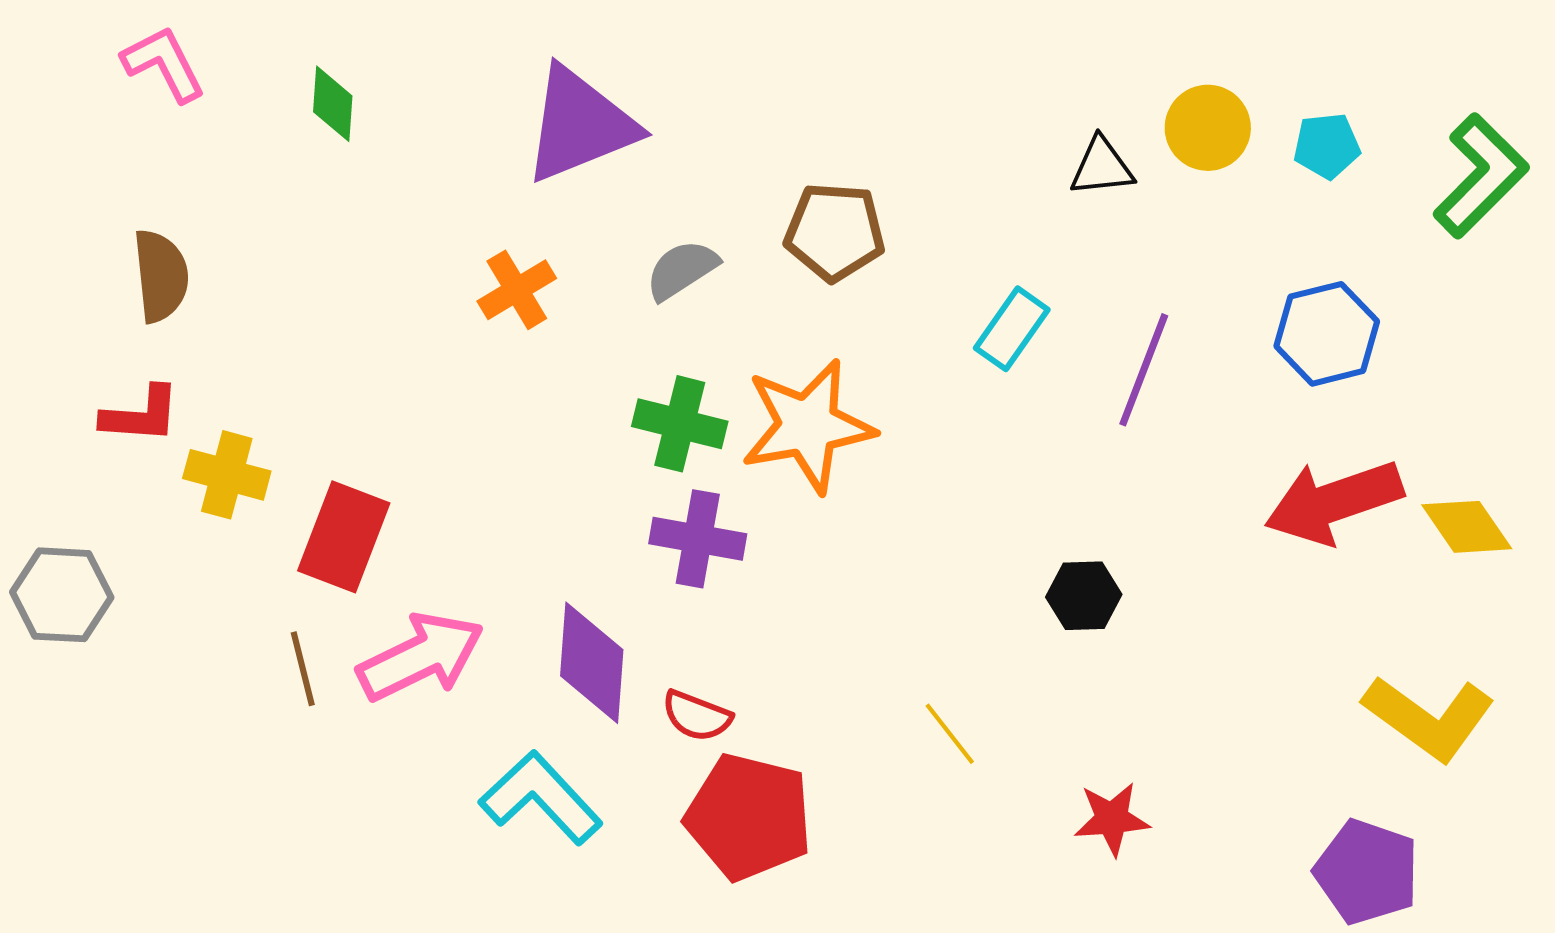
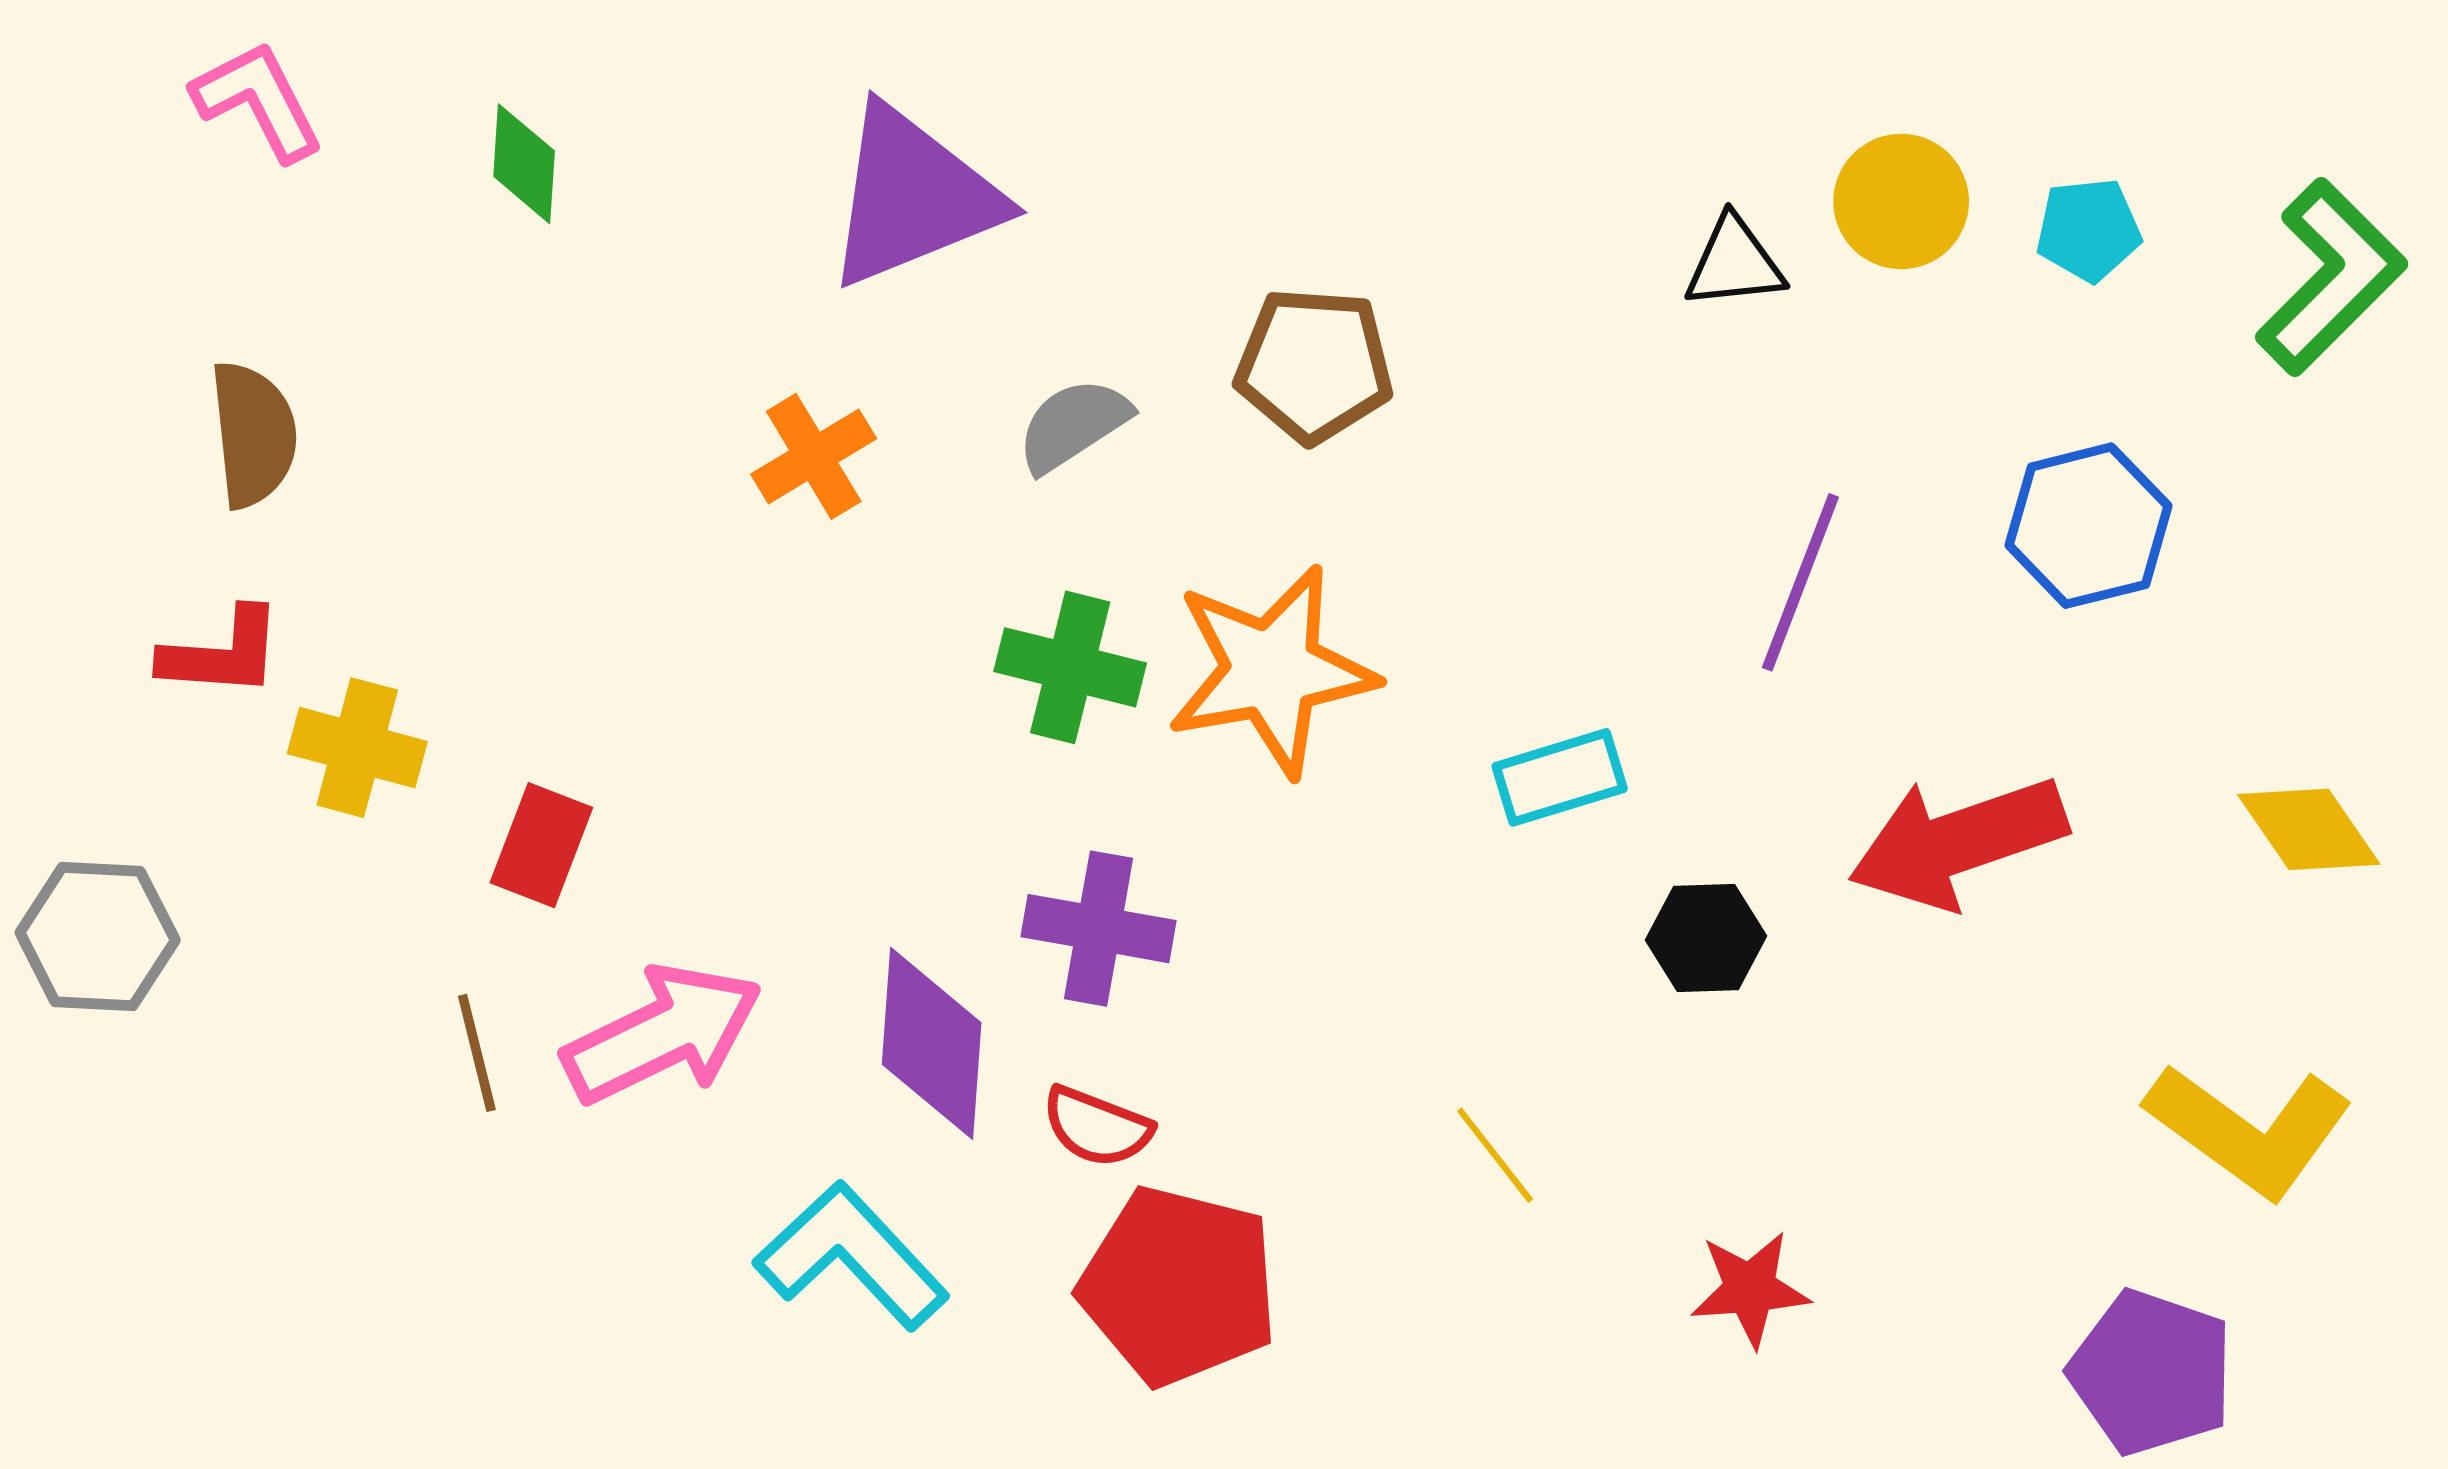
cyan rectangle: (1012, 329) -> (1560, 777), moved, turned 38
red arrow: (1334, 502) -> (1958, 842), moved
red rectangle: (344, 537) -> (541, 845), size x0.7
purple cross: (698, 539) -> (1099, 929), moved

